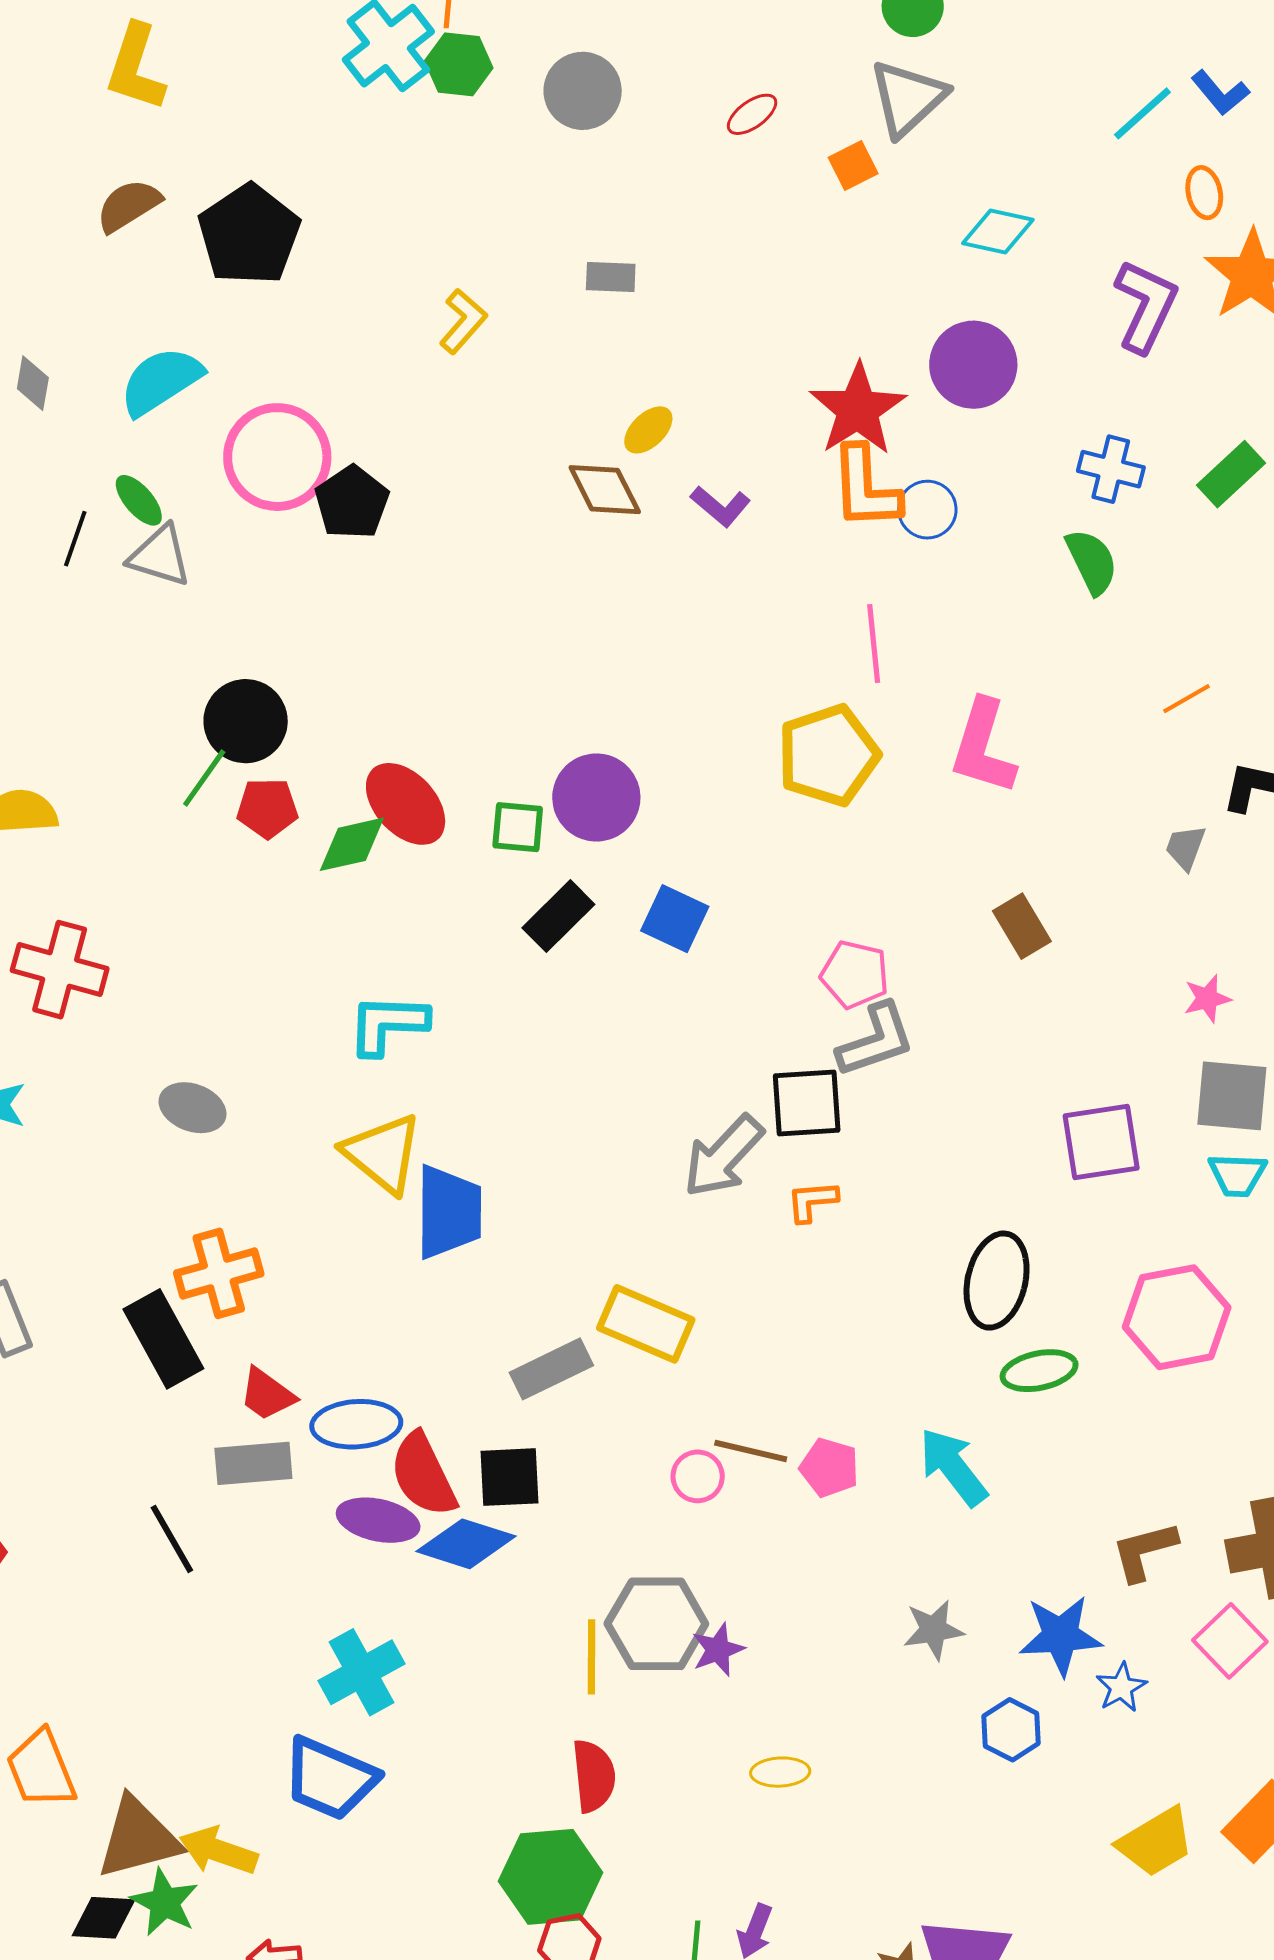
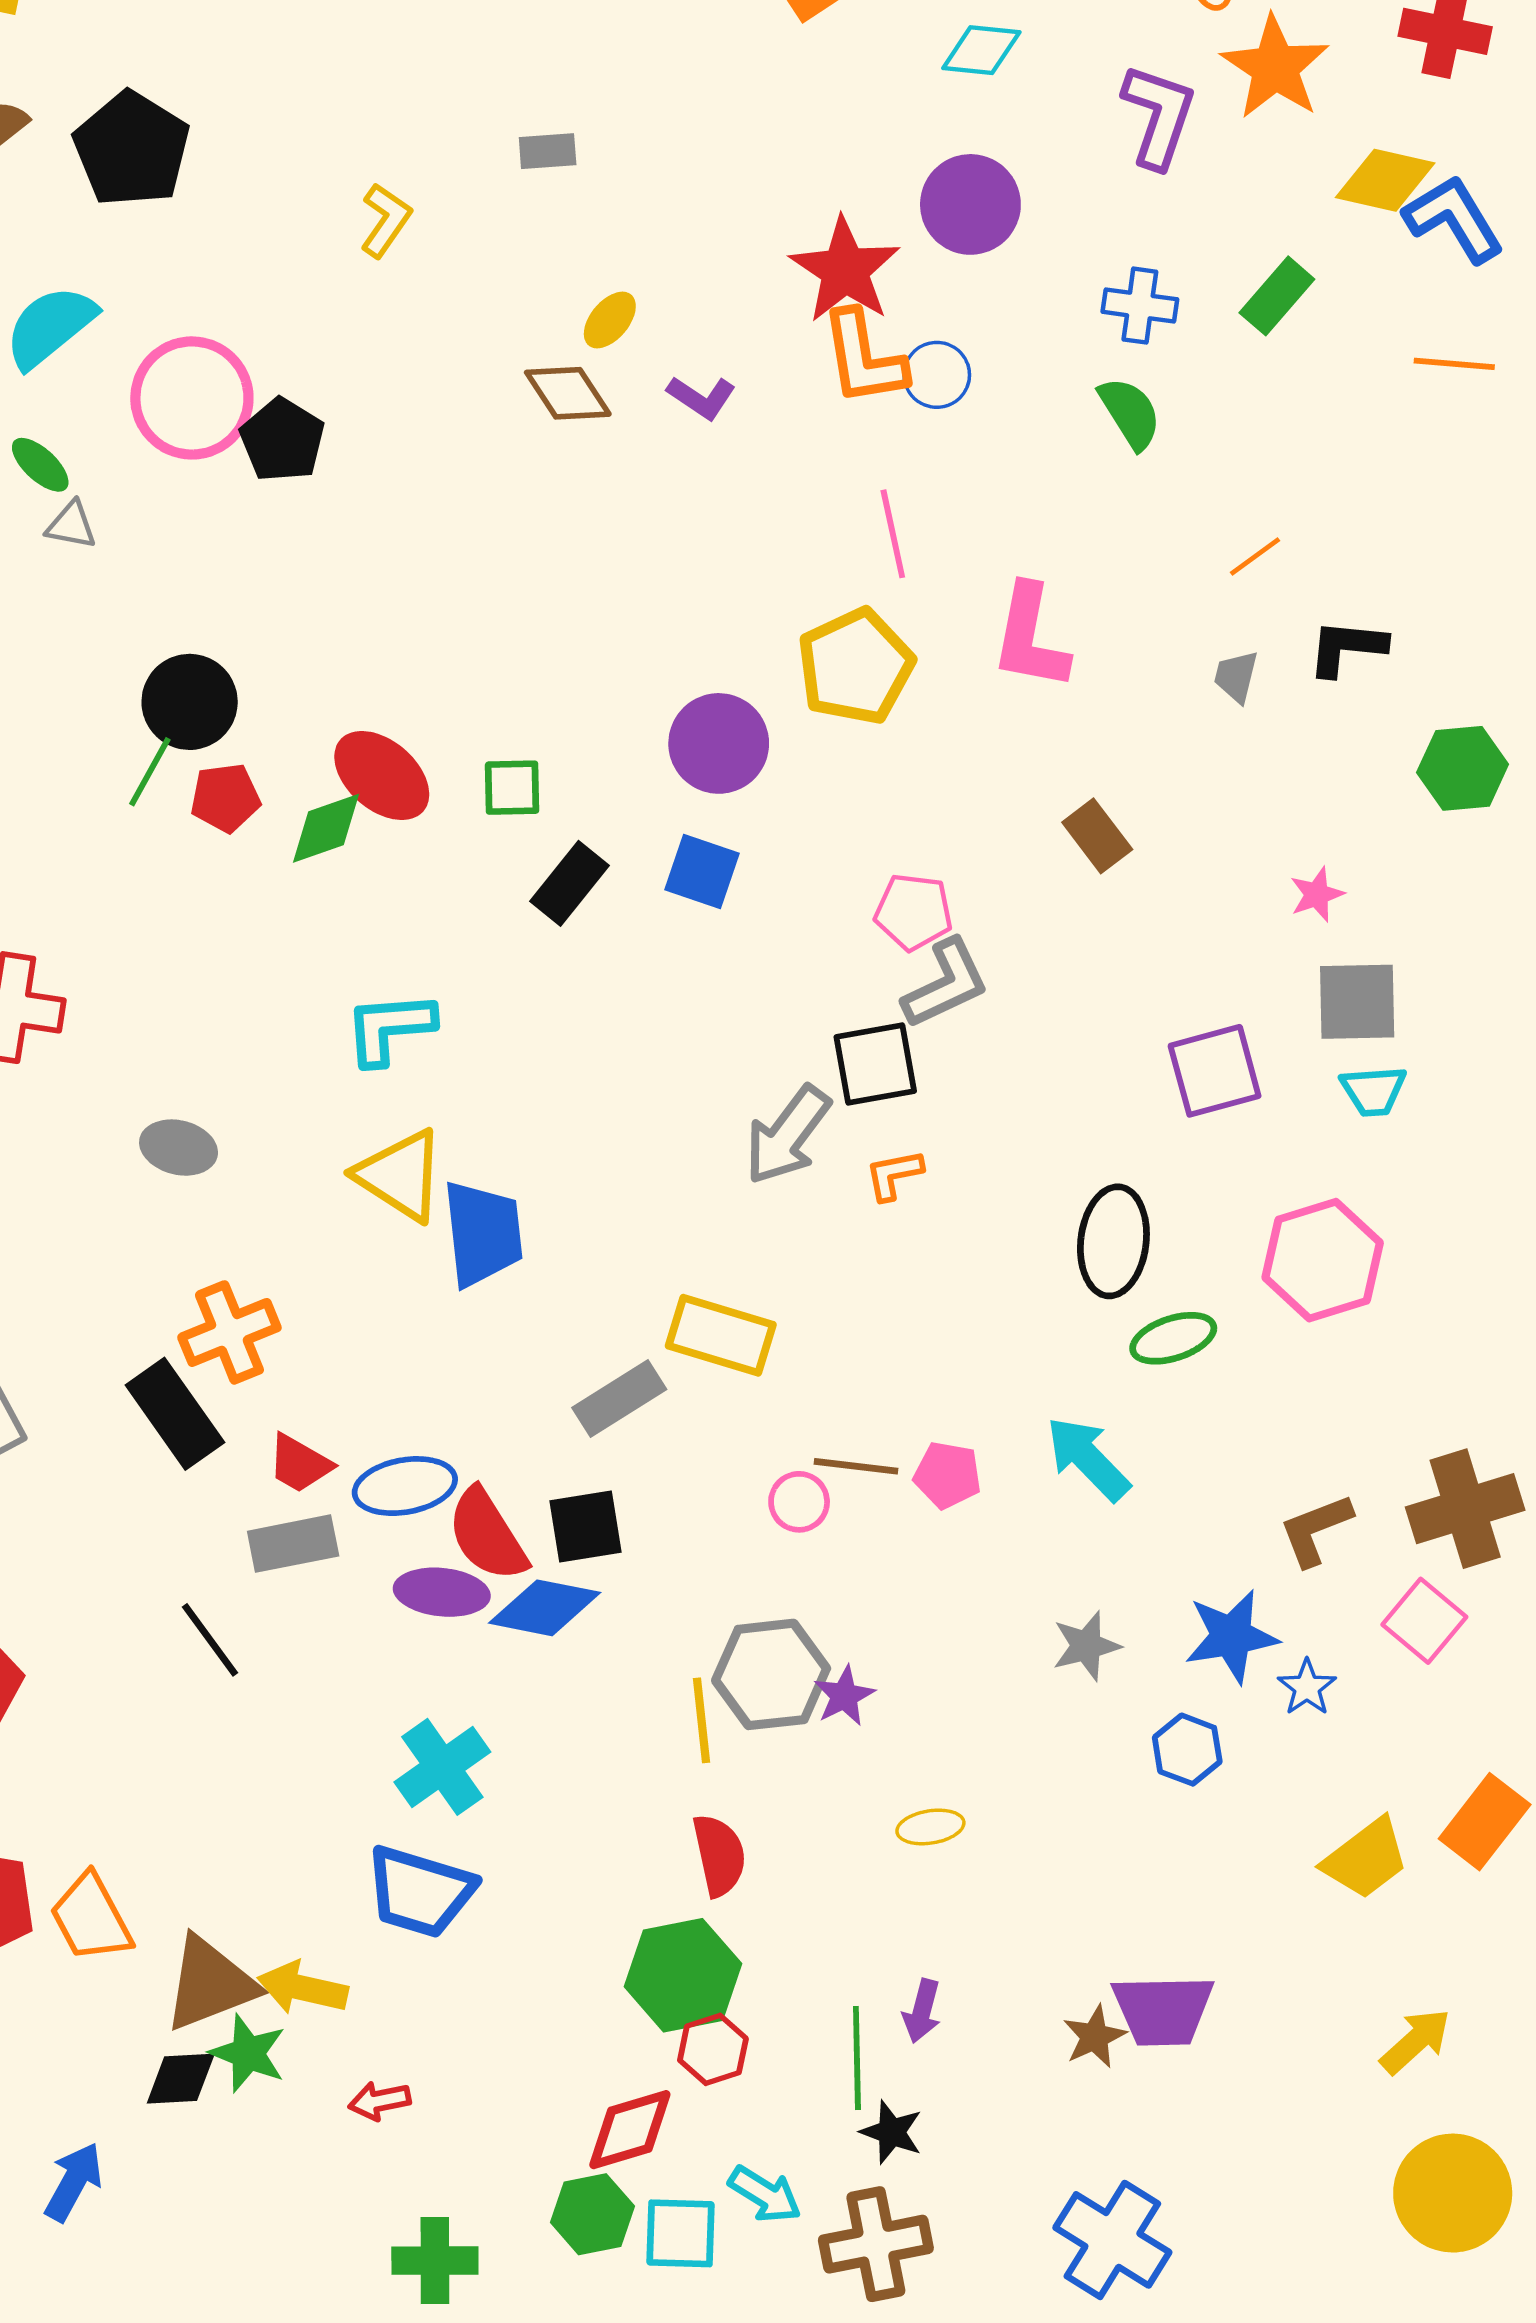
gray triangle: (160, 556) -> (71, 525), size x0.7
purple circle: (596, 797) -> (719, 743), moved
gray trapezoid: (1185, 847) -> (1236, 677), moved

